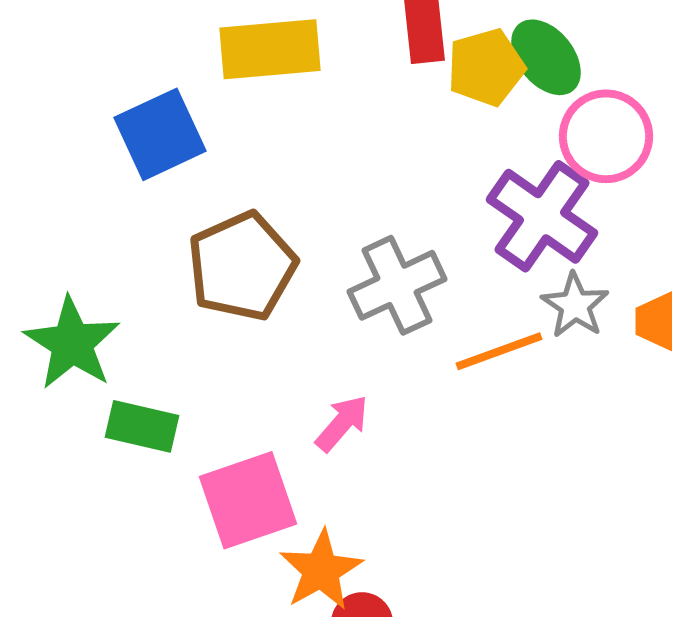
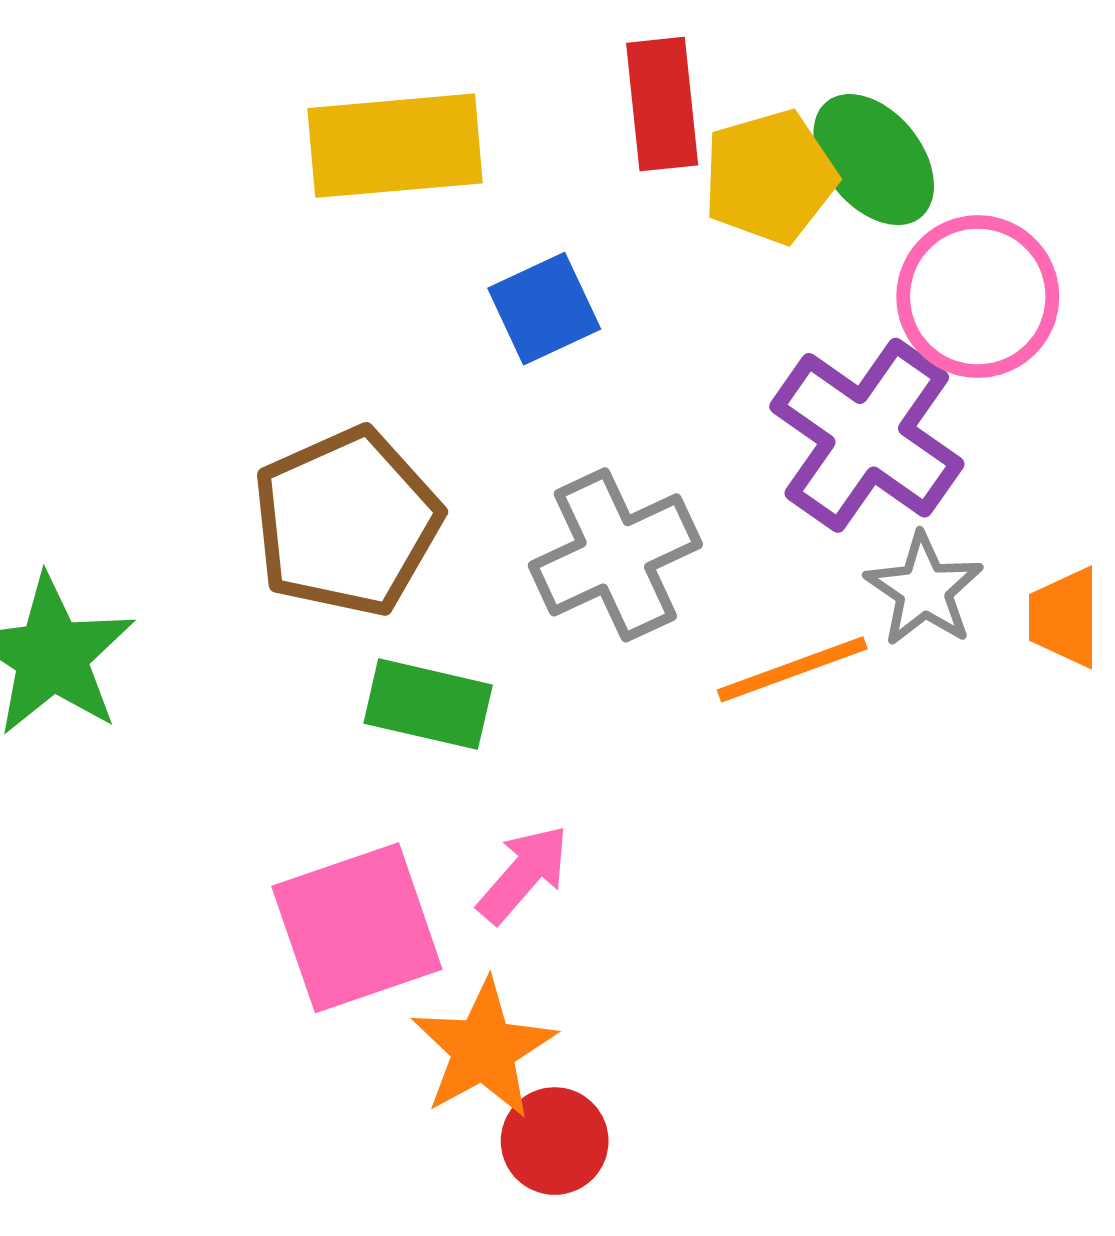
blue square: (160, 134) -> (544, 309), moved, size x0.7
pink arrow: (342, 423) -> (523, 874), moved
green rectangle: (142, 426) -> (428, 704), moved

